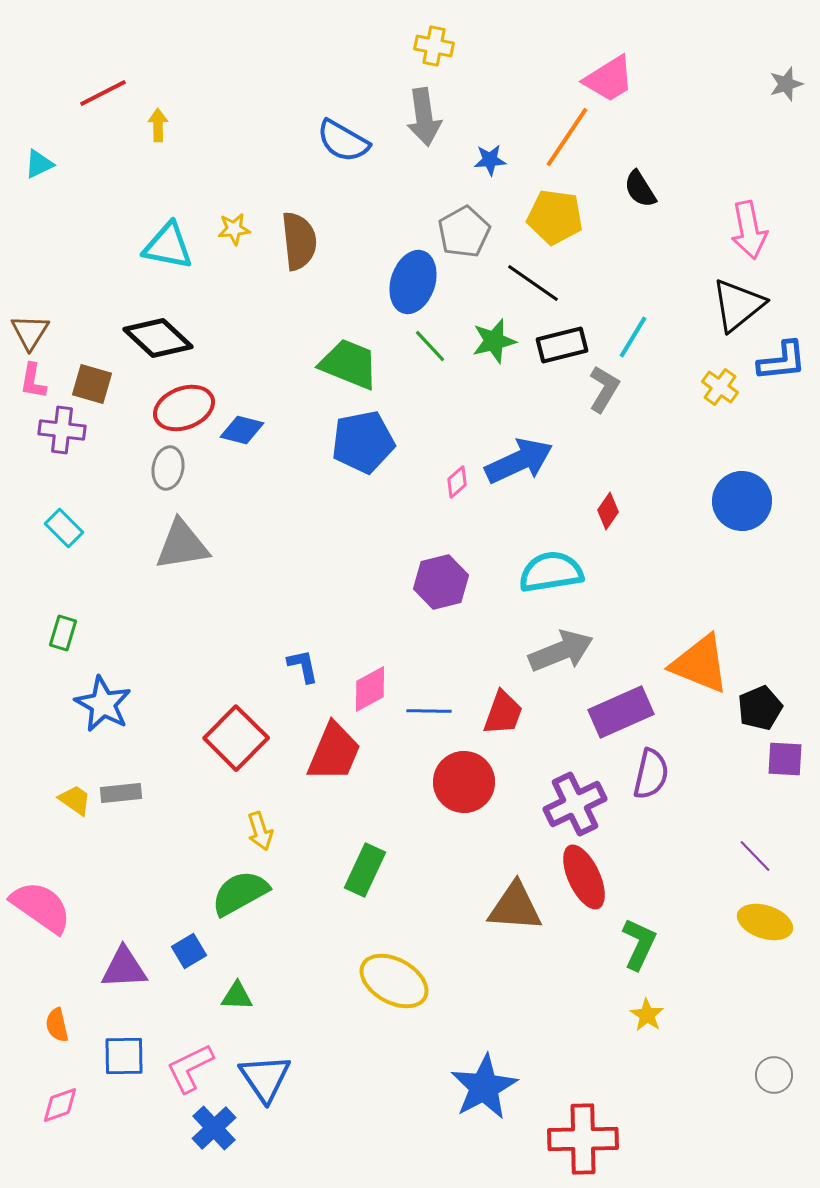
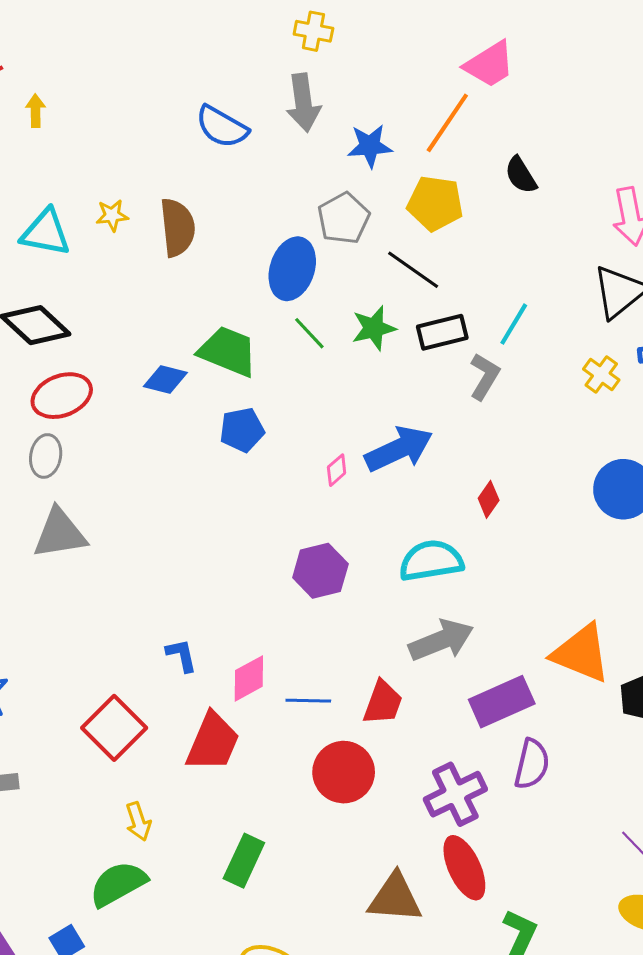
blue star: (490, 160) -> (370, 146), size x1.4
blue diamond: (242, 430) -> (165, 379), moved
blue pentagon: (363, 442) -> (242, 430), size x0.7

